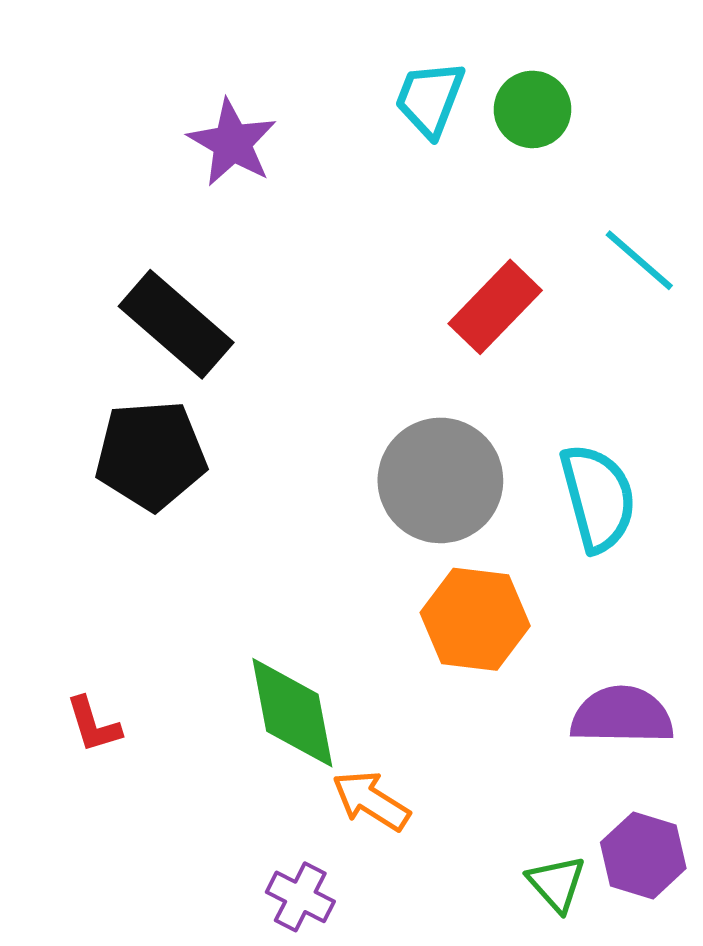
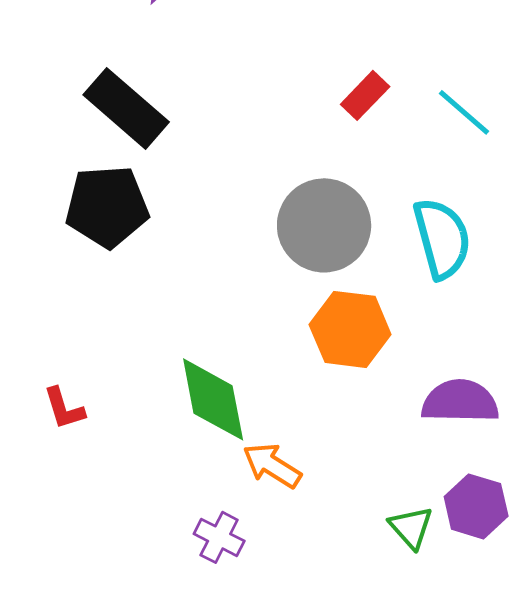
cyan line: (639, 260) -> (464, 112), moved
red rectangle: (495, 307) -> (365, 95), size x0.7

